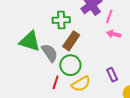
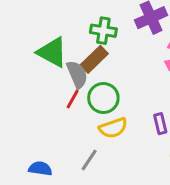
brown rectangle: (71, 41) -> (94, 59), moved
red line: (56, 82) -> (73, 99), moved

